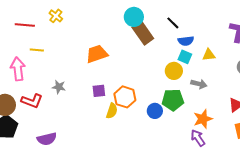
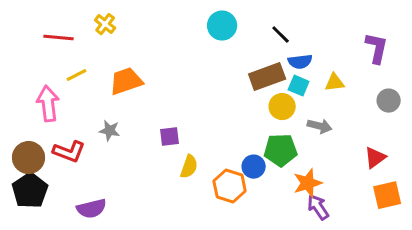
brown rectangle: (143, 33) -> (267, 77), moved, turned -75
yellow line: (37, 50) -> (77, 75), turned -32
orange trapezoid: (97, 54) -> (126, 81), moved
orange hexagon: (125, 97) -> (230, 186), moved
orange star: (203, 119) -> (308, 183), moved

